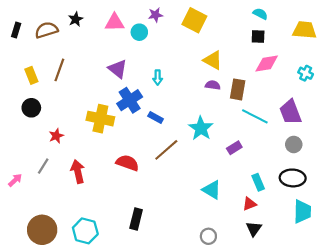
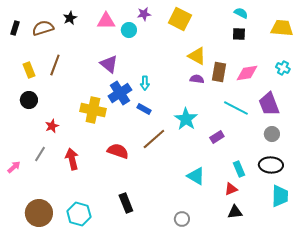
pink diamond: (267, 63) -> (247, 73), moved
cyan arrow: (158, 78) -> (145, 83), moved
brown rectangle: (238, 89) -> (219, 72), moved
black rectangle: (136, 219) -> (126, 203), turned -36
black triangle: (254, 229) -> (235, 212), turned 49
gray circle: (208, 236) -> (182, 219), moved

